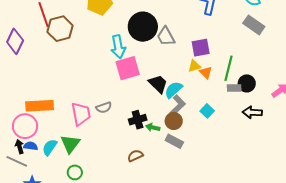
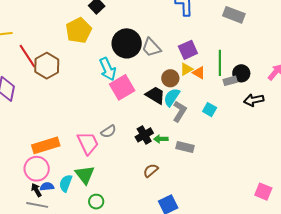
brown circle: (174, 121) -> (170, 78), moved

